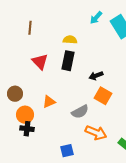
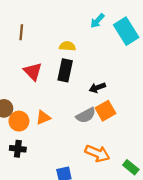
orange square: (103, 96) -> (105, 111), turned 30
gray semicircle: (80, 112) -> (86, 115), moved
orange circle: (25, 115) -> (19, 121), moved

